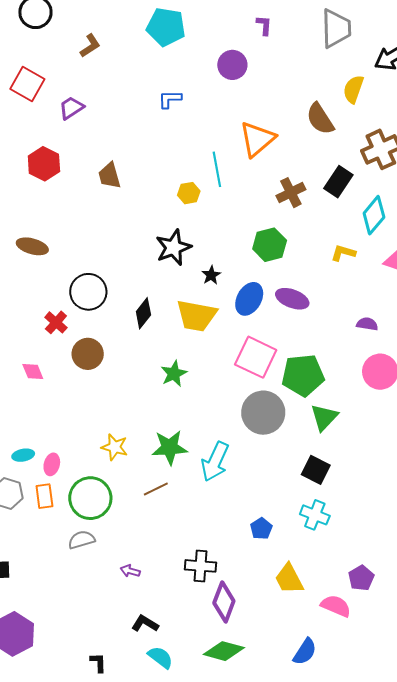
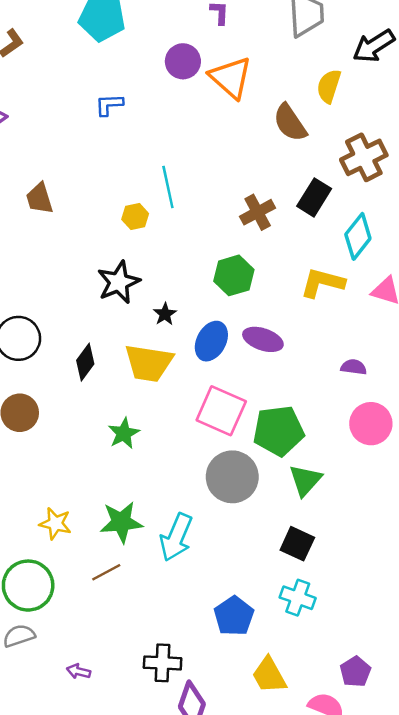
orange triangle: (257, 139) -> (231, 78), moved, turned -36
yellow L-shape: (343, 253) -> (322, 283), size x1.5
blue pentagon: (261, 529) -> (234, 616), size x1.5

